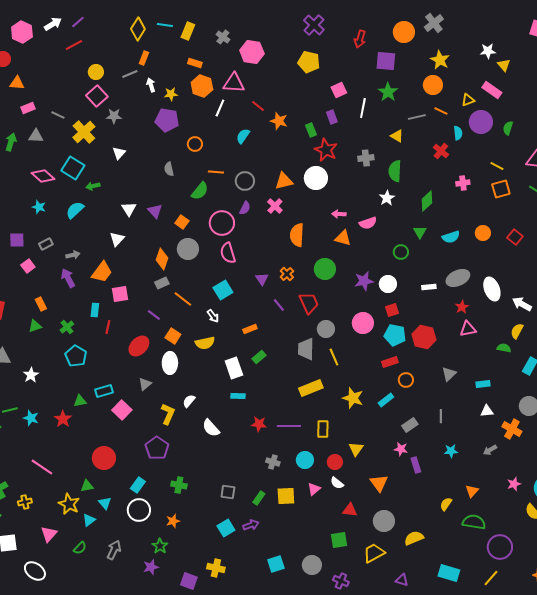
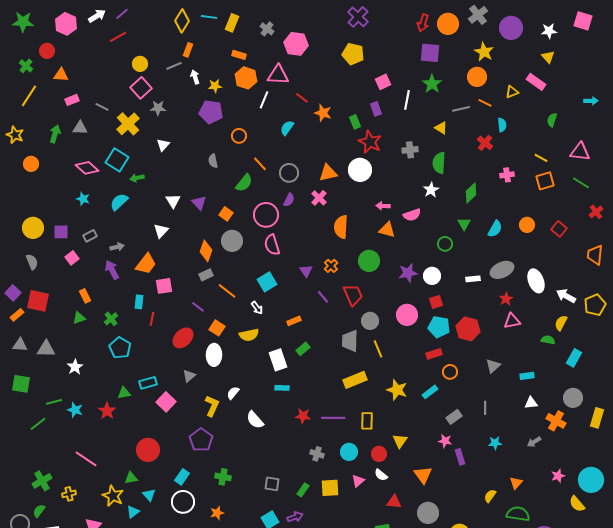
red arrow: (360, 39) -> (423, 23), moved
white star: (488, 51) -> (549, 31), moved
purple circle: (481, 122) -> (511, 28), moved
orange line: (216, 172) -> (260, 164), turned 42
cyan semicircle: (451, 237) -> (495, 229), turned -42

